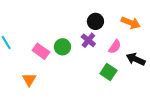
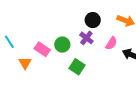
green square: (108, 72) -> (77, 67), moved
orange triangle: (29, 80) -> (25, 63), moved

